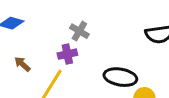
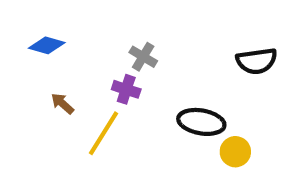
purple cross: (67, 54) -> (126, 89), turned 30

